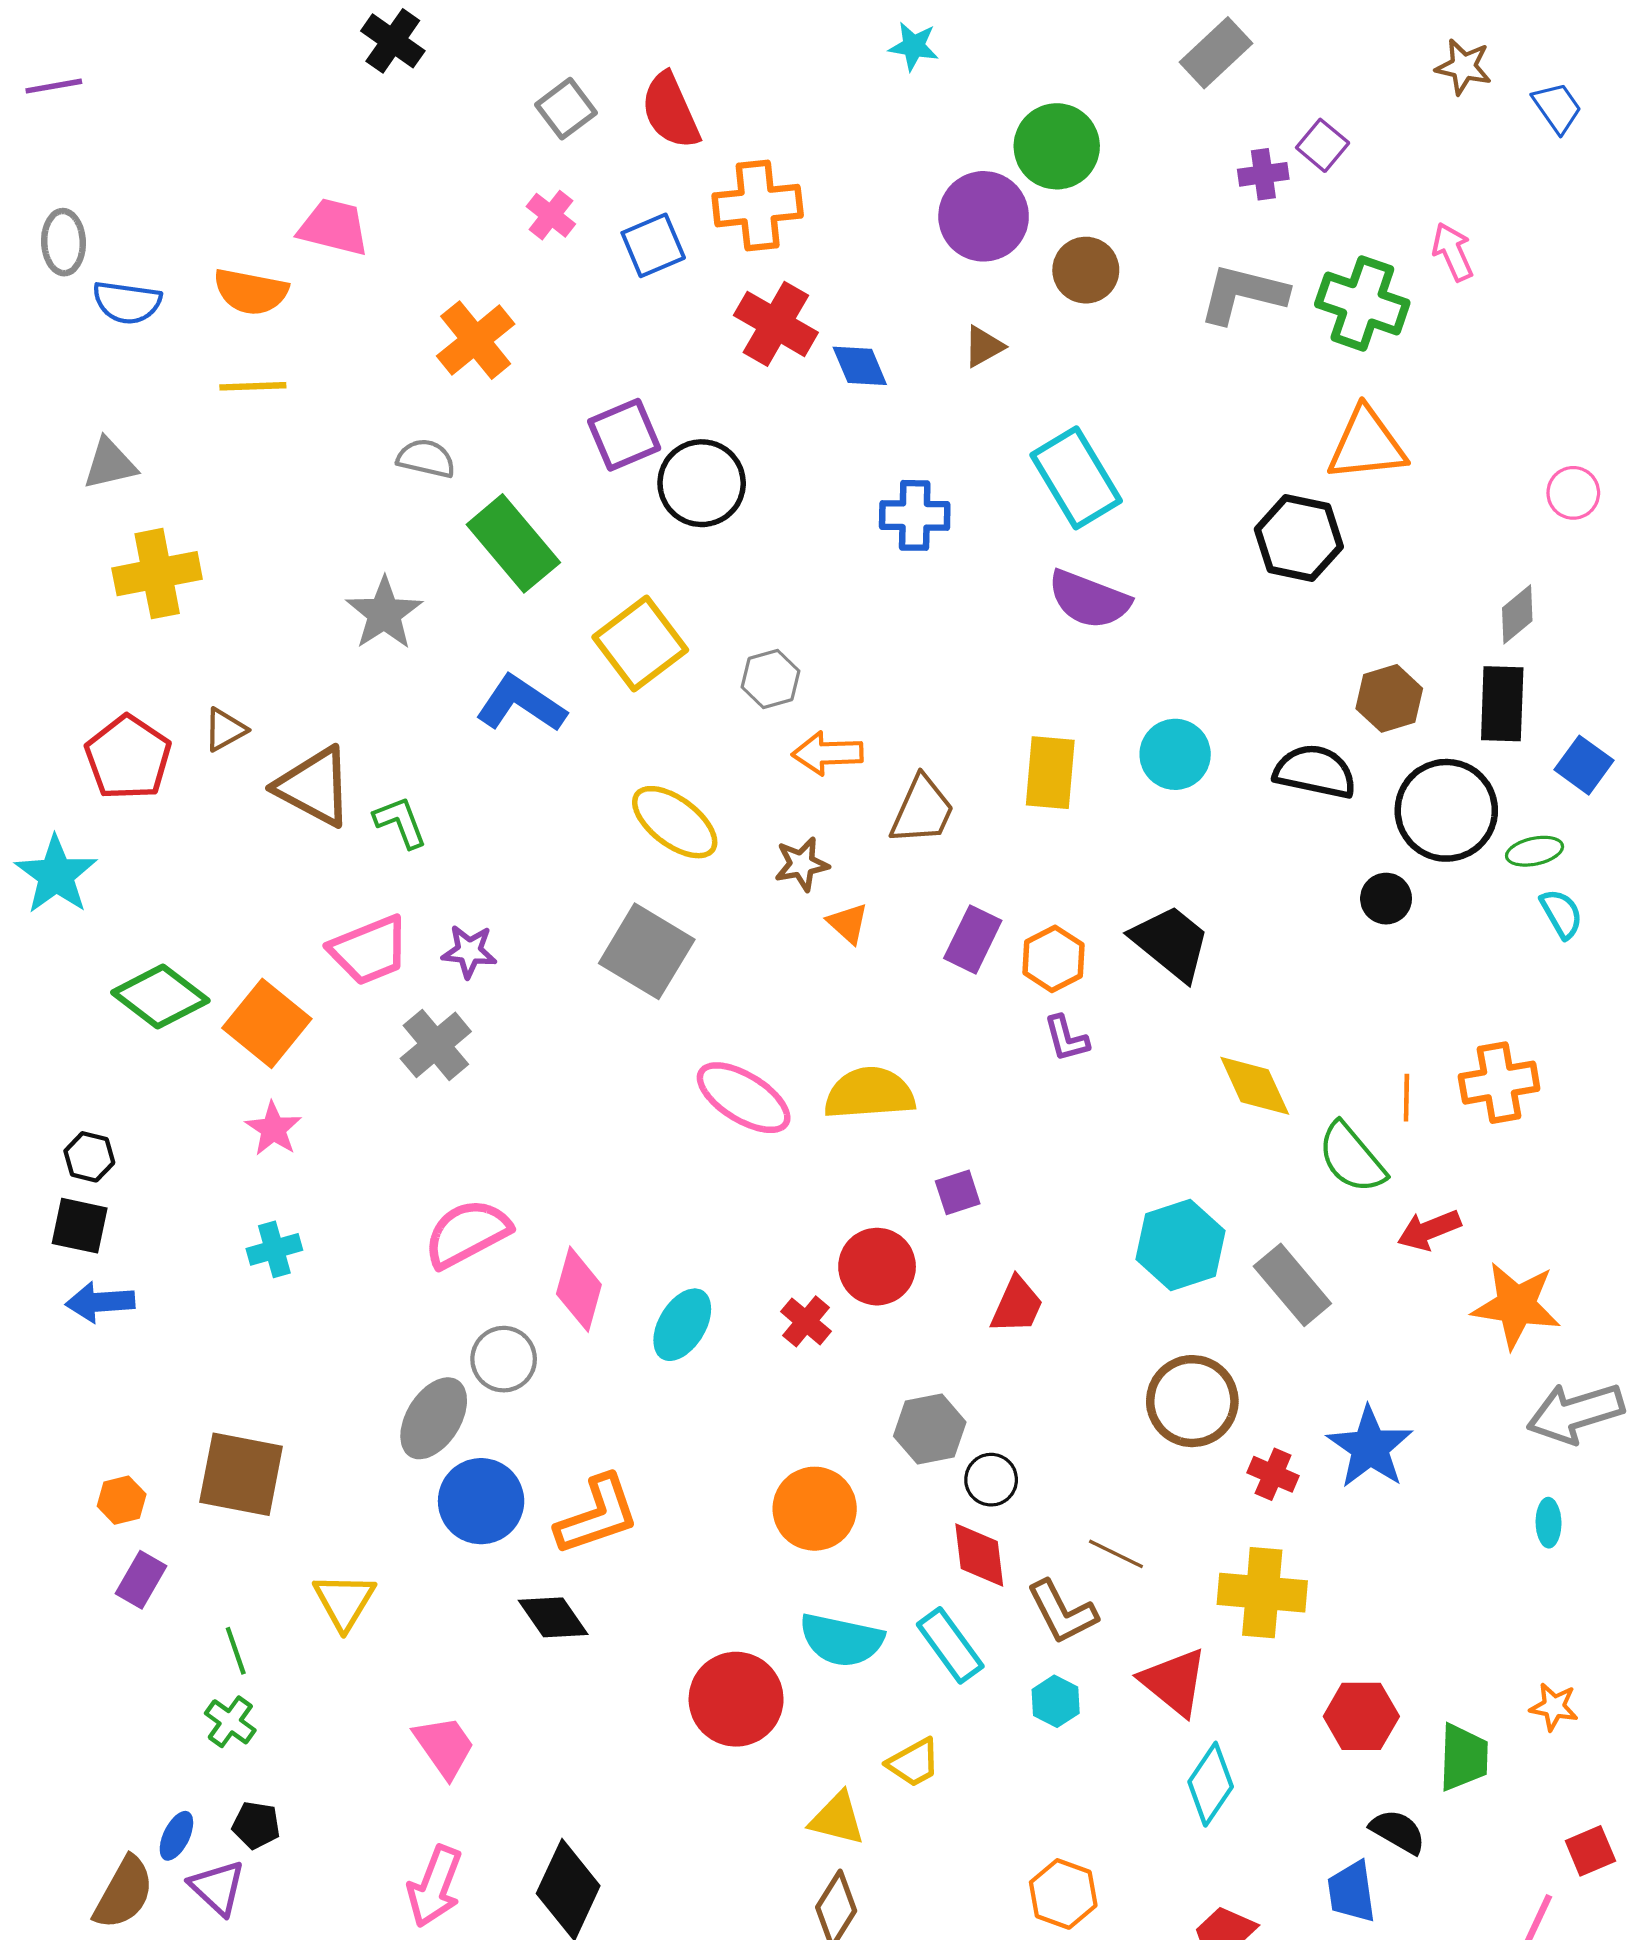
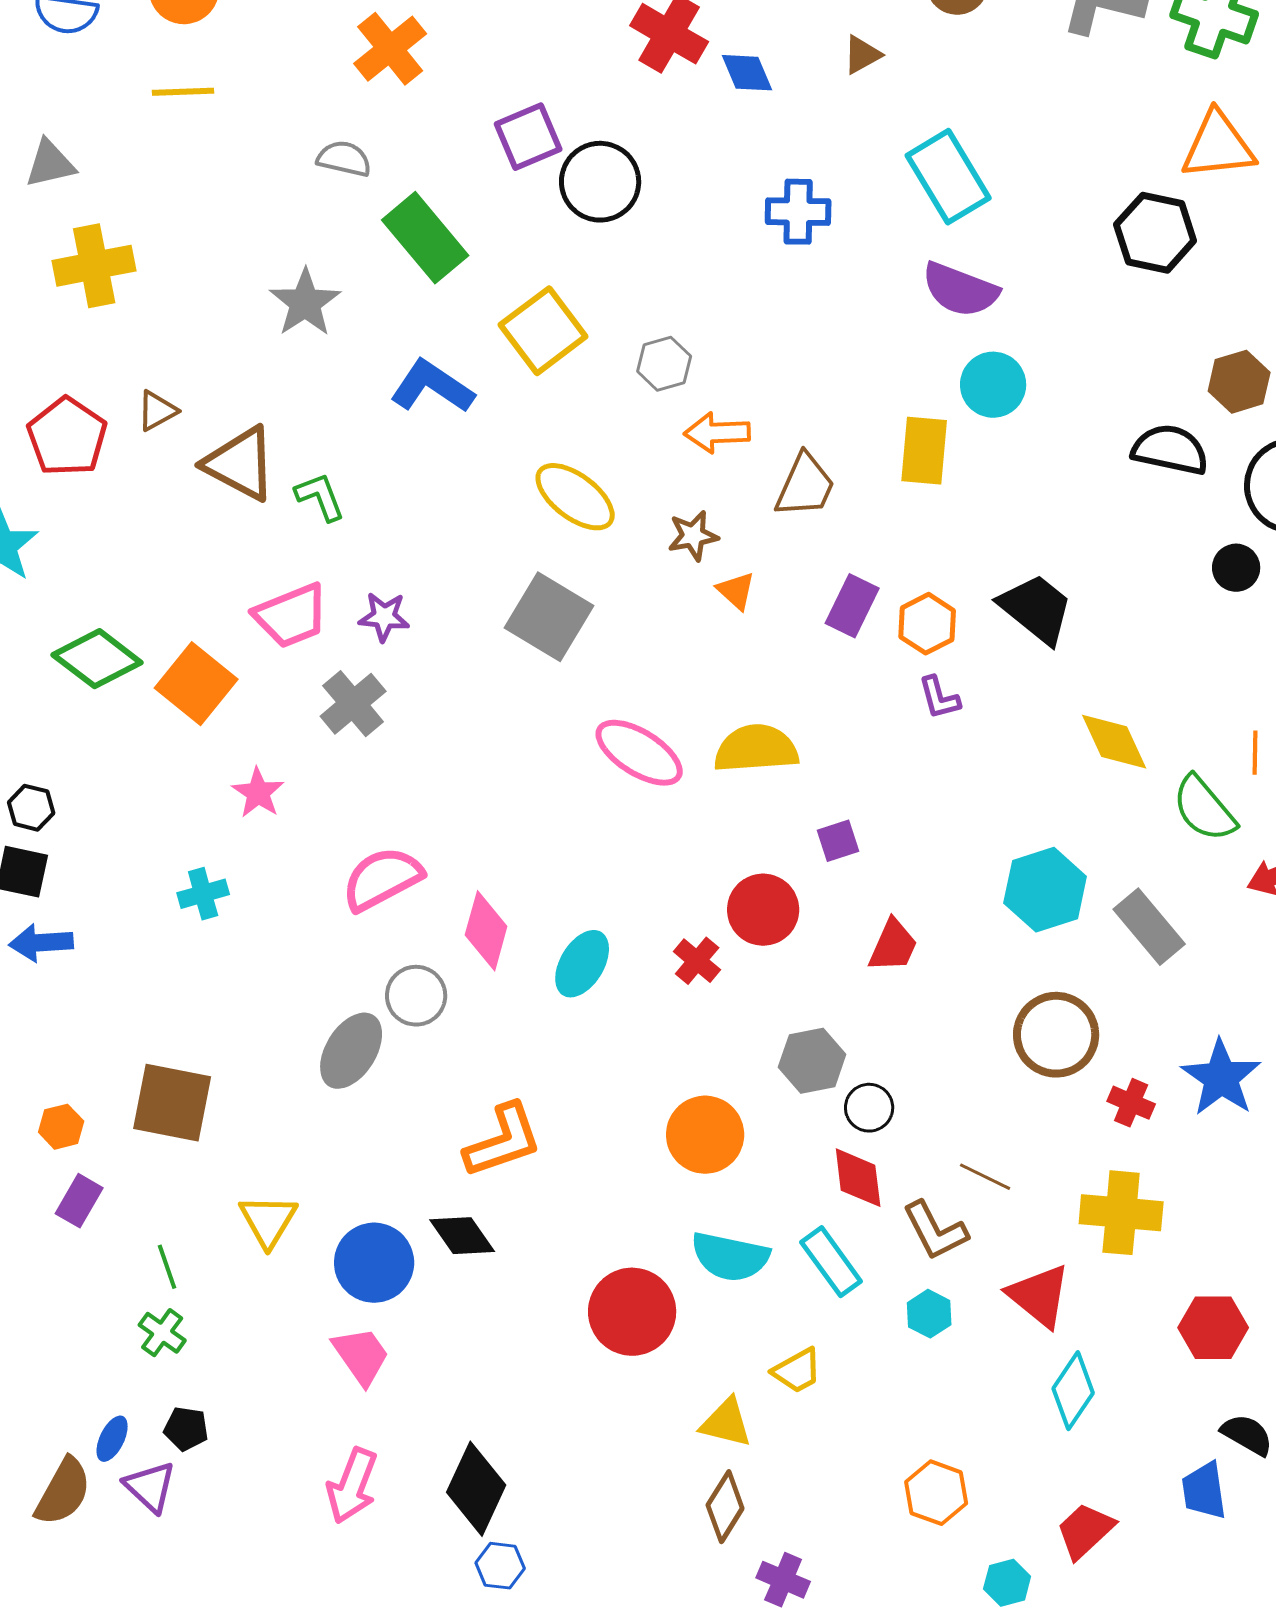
cyan circle: (1175, 754) -> (993, 385), moved
pink star: (273, 1129) -> (258, 793), moved
blue circle: (481, 1501) -> (374, 1263), moved

